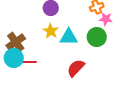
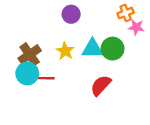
yellow star: (51, 31) -> (65, 51), moved
green circle: (97, 37) -> (113, 49), moved

